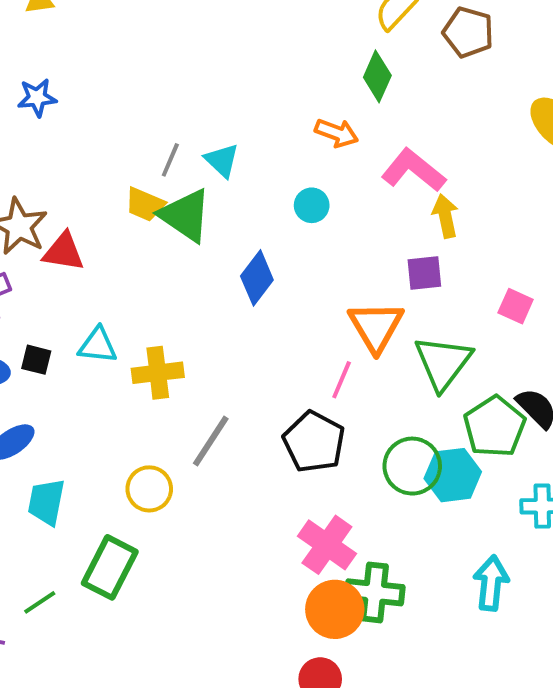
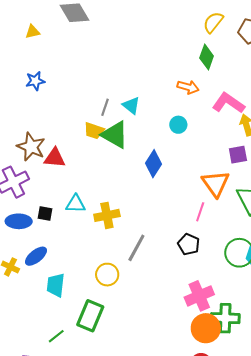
black pentagon: (314, 442) -> (189, 244), size x0.7
pink cross: (327, 545) -> (199, 296), turned 36

